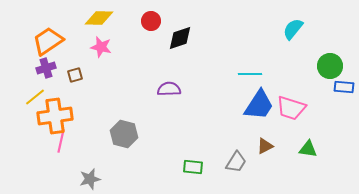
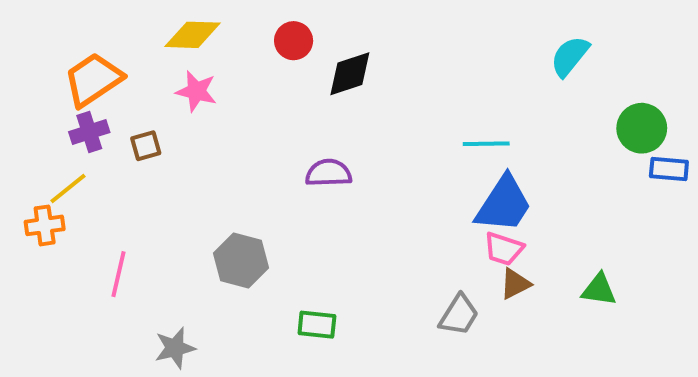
pink trapezoid: (291, 108) -> (504, 249), moved, size x0.7
orange cross: (55, 116) -> (45, 225), moved, size x0.6
green rectangle: (193, 167) -> (317, 325), moved

